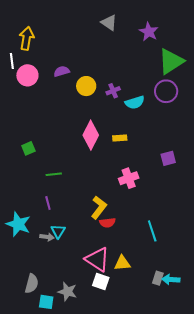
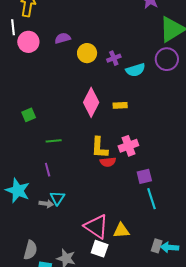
purple square: (168, 158) -> (144, 176), moved
yellow L-shape: (99, 207) -> (99, 148), moved, turned 145
red semicircle: (107, 223) -> (108, 162), moved

